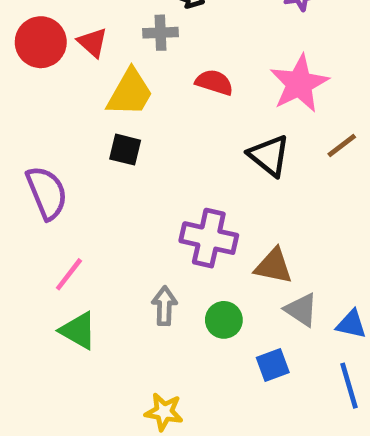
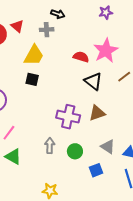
red triangle: (93, 42) -> (17, 26), moved
red semicircle: (214, 82) -> (81, 57), moved
brown triangle: (274, 266) -> (97, 113), moved, turned -30

